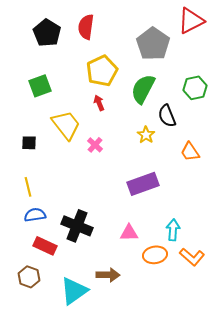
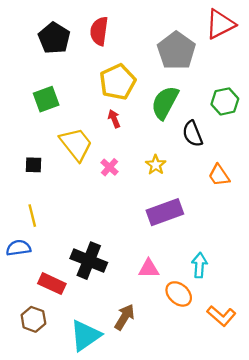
yellow star: (146, 135) -> (156, 165), moved
blue semicircle: (35, 215) -> (18, 248), moved
orange ellipse: (155, 255) -> (179, 294), turned 50
orange L-shape: (192, 257) -> (221, 316), moved
brown arrow: (108, 275) -> (124, 317), turned -60

